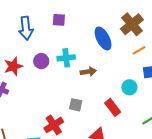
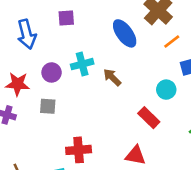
red star: (13, 66) -> (18, 84), turned 30
brown arrow: (88, 72) -> (112, 77), turned -119
gray square: (76, 105) -> (48, 106), moved
red cross: (54, 125) -> (79, 150), turned 36

